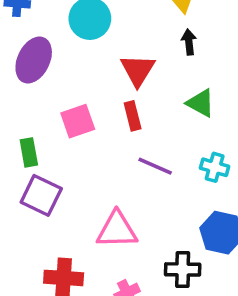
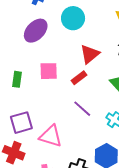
red rectangle: (133, 116) -> (79, 78), turned 49
purple square: (41, 195) -> (21, 123), moved, turned 30

